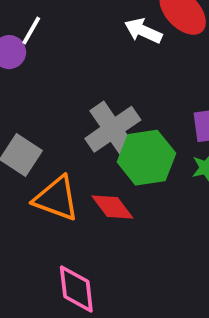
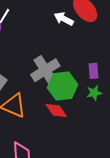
red diamond: (112, 207) -> (56, 111), moved

